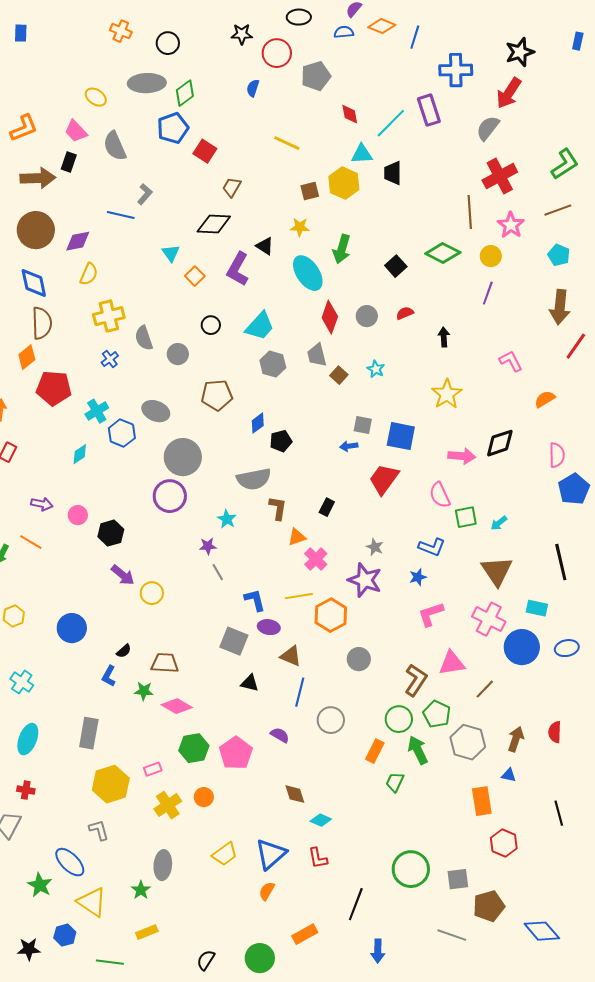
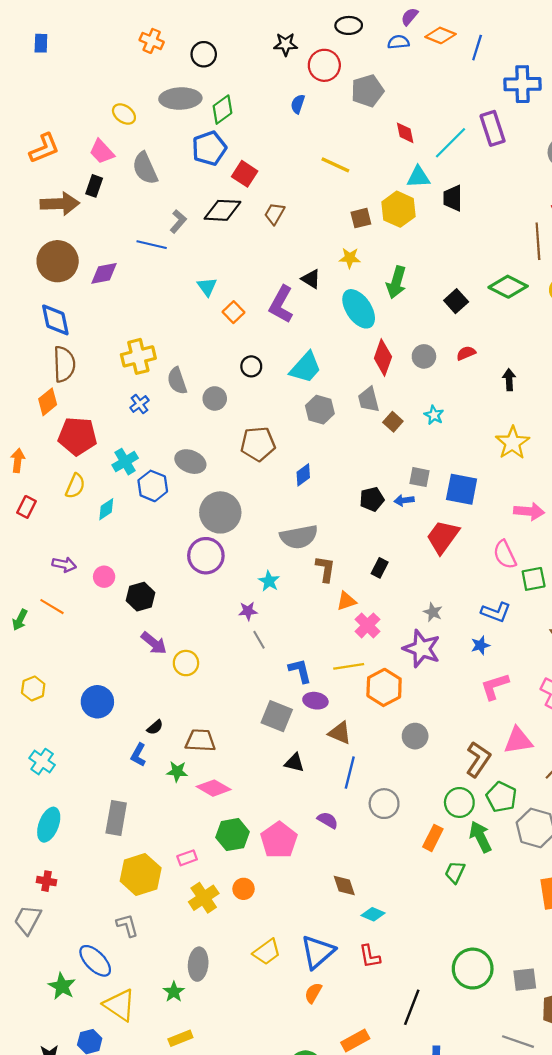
black diamond: (214, 224) -> (222, 210), moved
yellow semicircle: (89, 274) -> (75, 486), moved
black pentagon: (281, 441) -> (372, 499), moved

